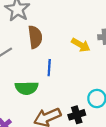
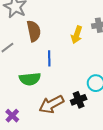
yellow arrow: (81, 45) -> (77, 35), turned 84

